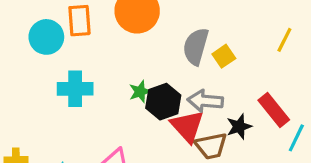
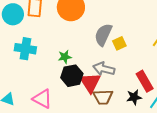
black hexagon: (163, 102) -> (72, 76), moved
black star: (239, 127) -> (134, 97), moved

